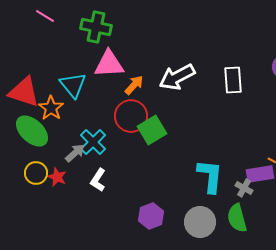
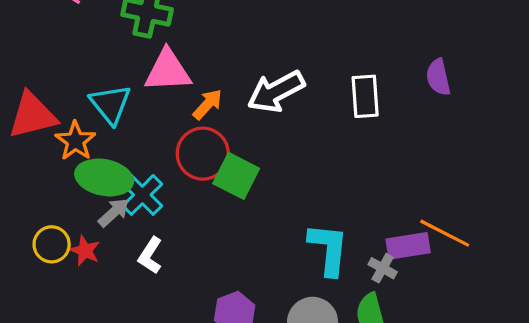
red triangle: (24, 92) -> (32, 115), turned -32
green square: (152, 130) -> (236, 176), turned -32
green ellipse: (32, 131) -> (104, 177), moved, turned -32

